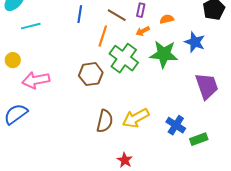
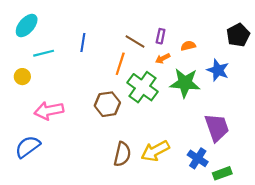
blue line: (80, 14) -> (83, 43), moved
yellow circle: (13, 60) -> (22, 77), moved
purple trapezoid: (207, 86) -> (217, 128), moved

